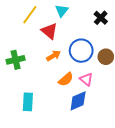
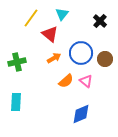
blue diamond: (78, 101) -> (81, 114), moved
cyan rectangle: (28, 102) -> (16, 102), moved

